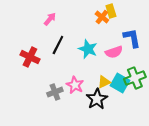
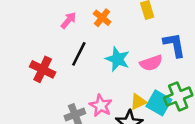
orange cross: (102, 17) -> (102, 18), moved

